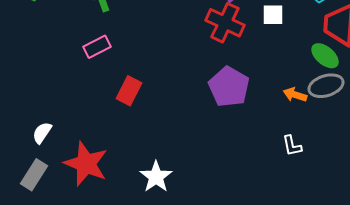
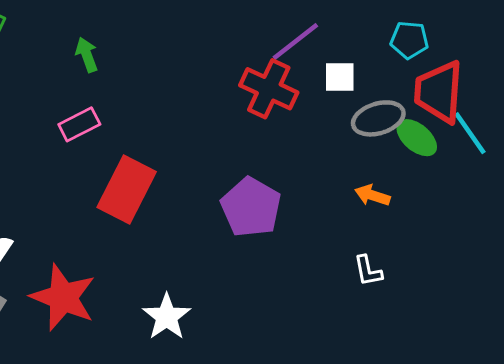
gray ellipse: (326, 86) -> (378, 118), moved
purple pentagon: (229, 87) -> (251, 207), moved
red rectangle: (129, 91) -> (127, 189), size x1.5

